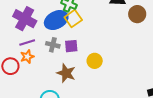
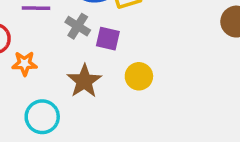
orange star: (27, 57) -> (25, 63), moved

